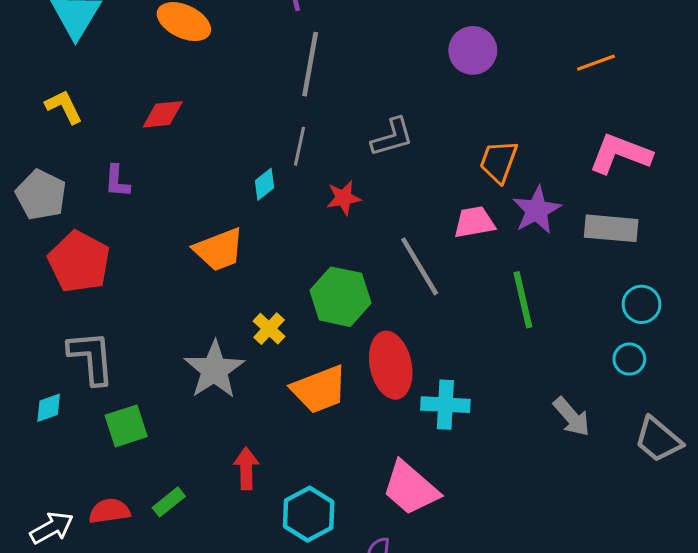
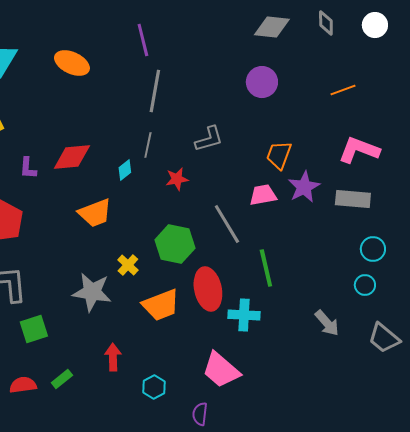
red diamond: (163, 114) -> (72, 157), moved, size x1.4
green line: (523, 300) -> (266, 268), moved
gray star: (214, 370) -> (92, 292), turned -30
cyan hexagon: (309, 514) -> (154, 387), size x0.7

